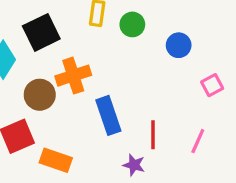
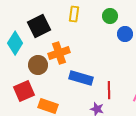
green circle: (132, 24) -> (110, 16), moved
blue rectangle: (108, 115) -> (81, 78), turned -55

